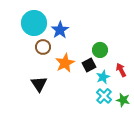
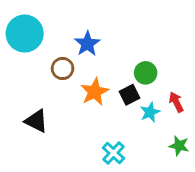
cyan circle: (34, 23) -> (25, 34), moved
black triangle: (39, 84) -> (36, 121), moved, turned -30
cyan cross: (104, 96) -> (114, 153), moved

